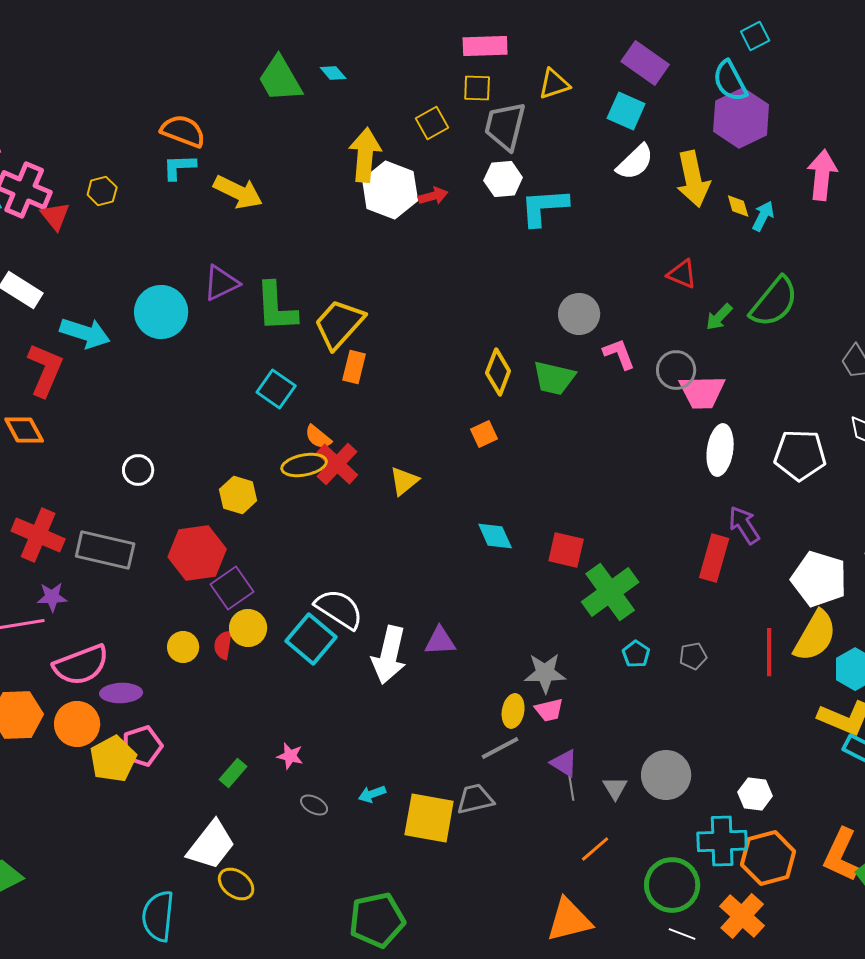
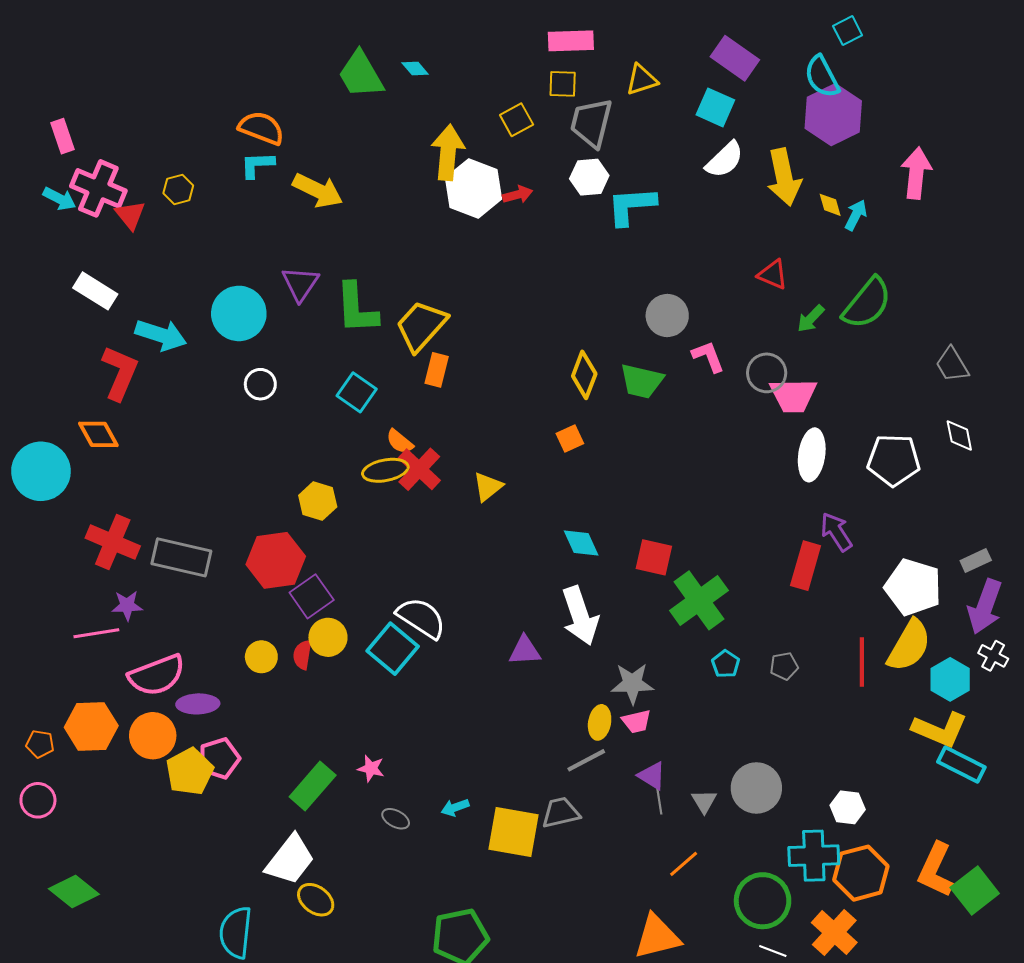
purple triangle: (221, 283) -> (300, 284), turned -30
white circle: (138, 470) -> (260, 384), moved
white arrow: (389, 655) -> (580, 616), moved, turned -32
green rectangle: (233, 773) -> (313, 786), size x1.6

